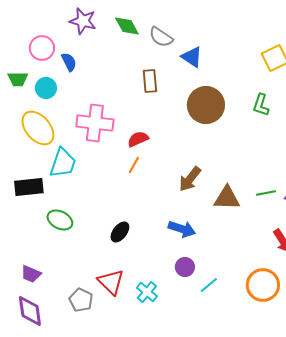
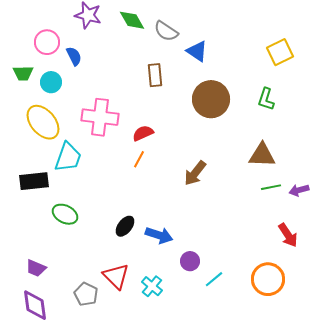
brown triangle: (227, 198) -> (262, 155), moved
blue arrow: (182, 229) -> (159, 235), moved

